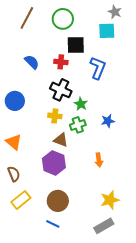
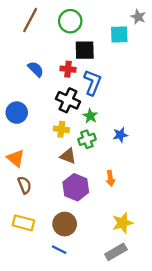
gray star: (115, 12) -> (138, 17), moved
blue L-shape: (98, 68) -> (93, 82), moved
purple hexagon: (54, 163) -> (76, 187), moved
brown semicircle: (14, 174) -> (25, 185), moved
yellow rectangle: (21, 200) -> (23, 223), turned 54

